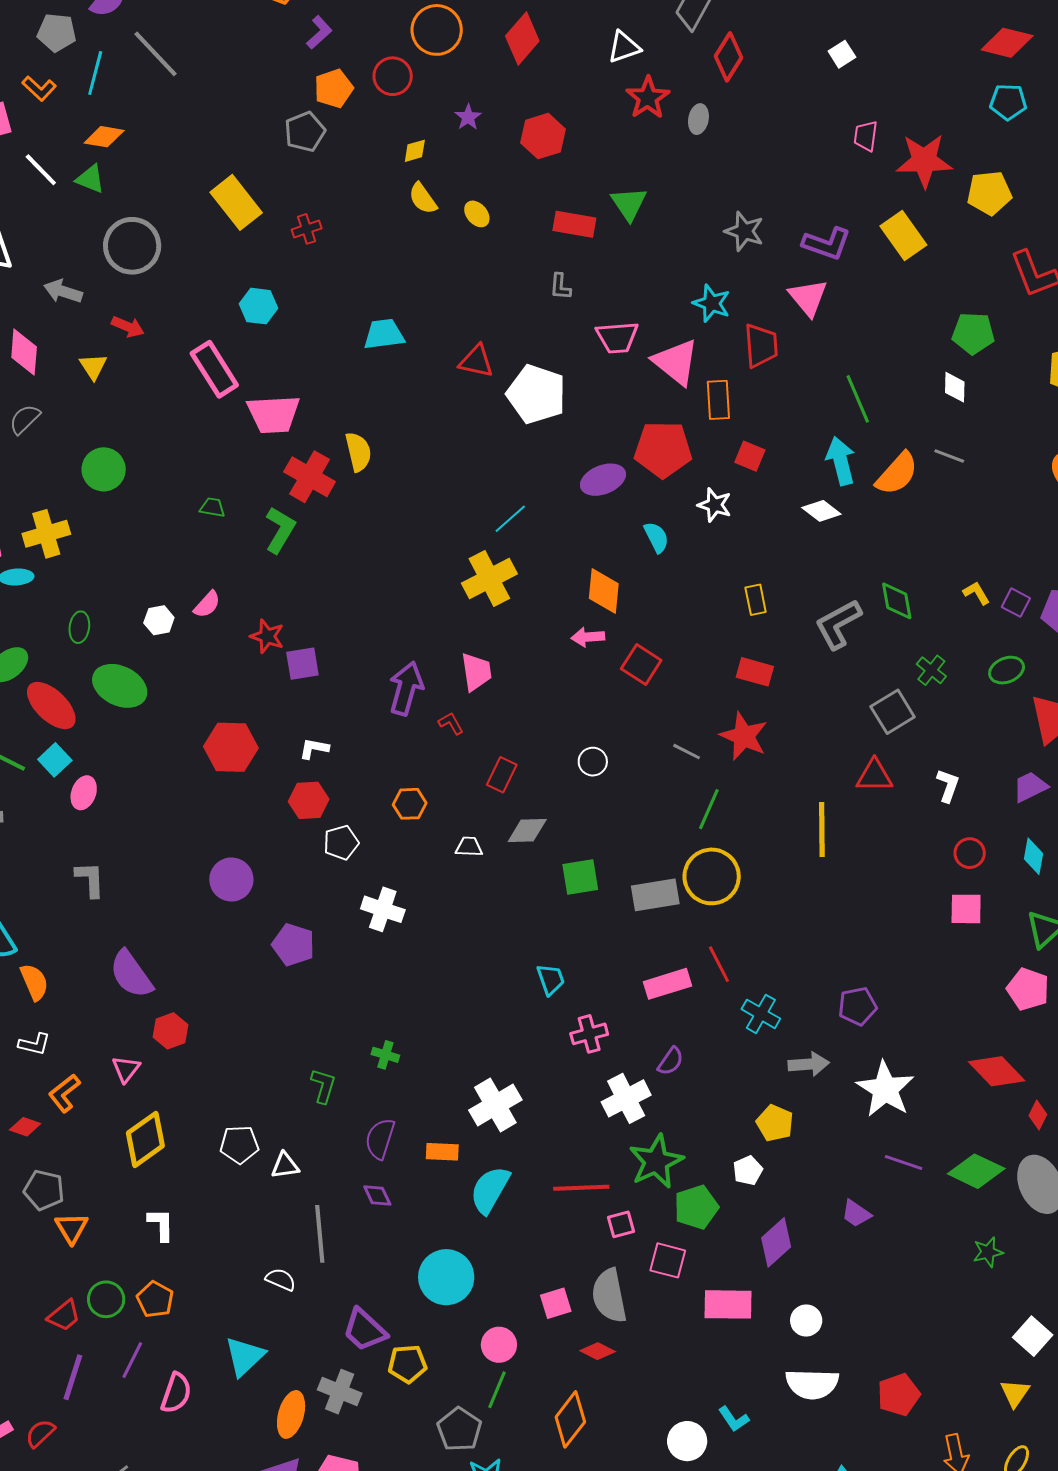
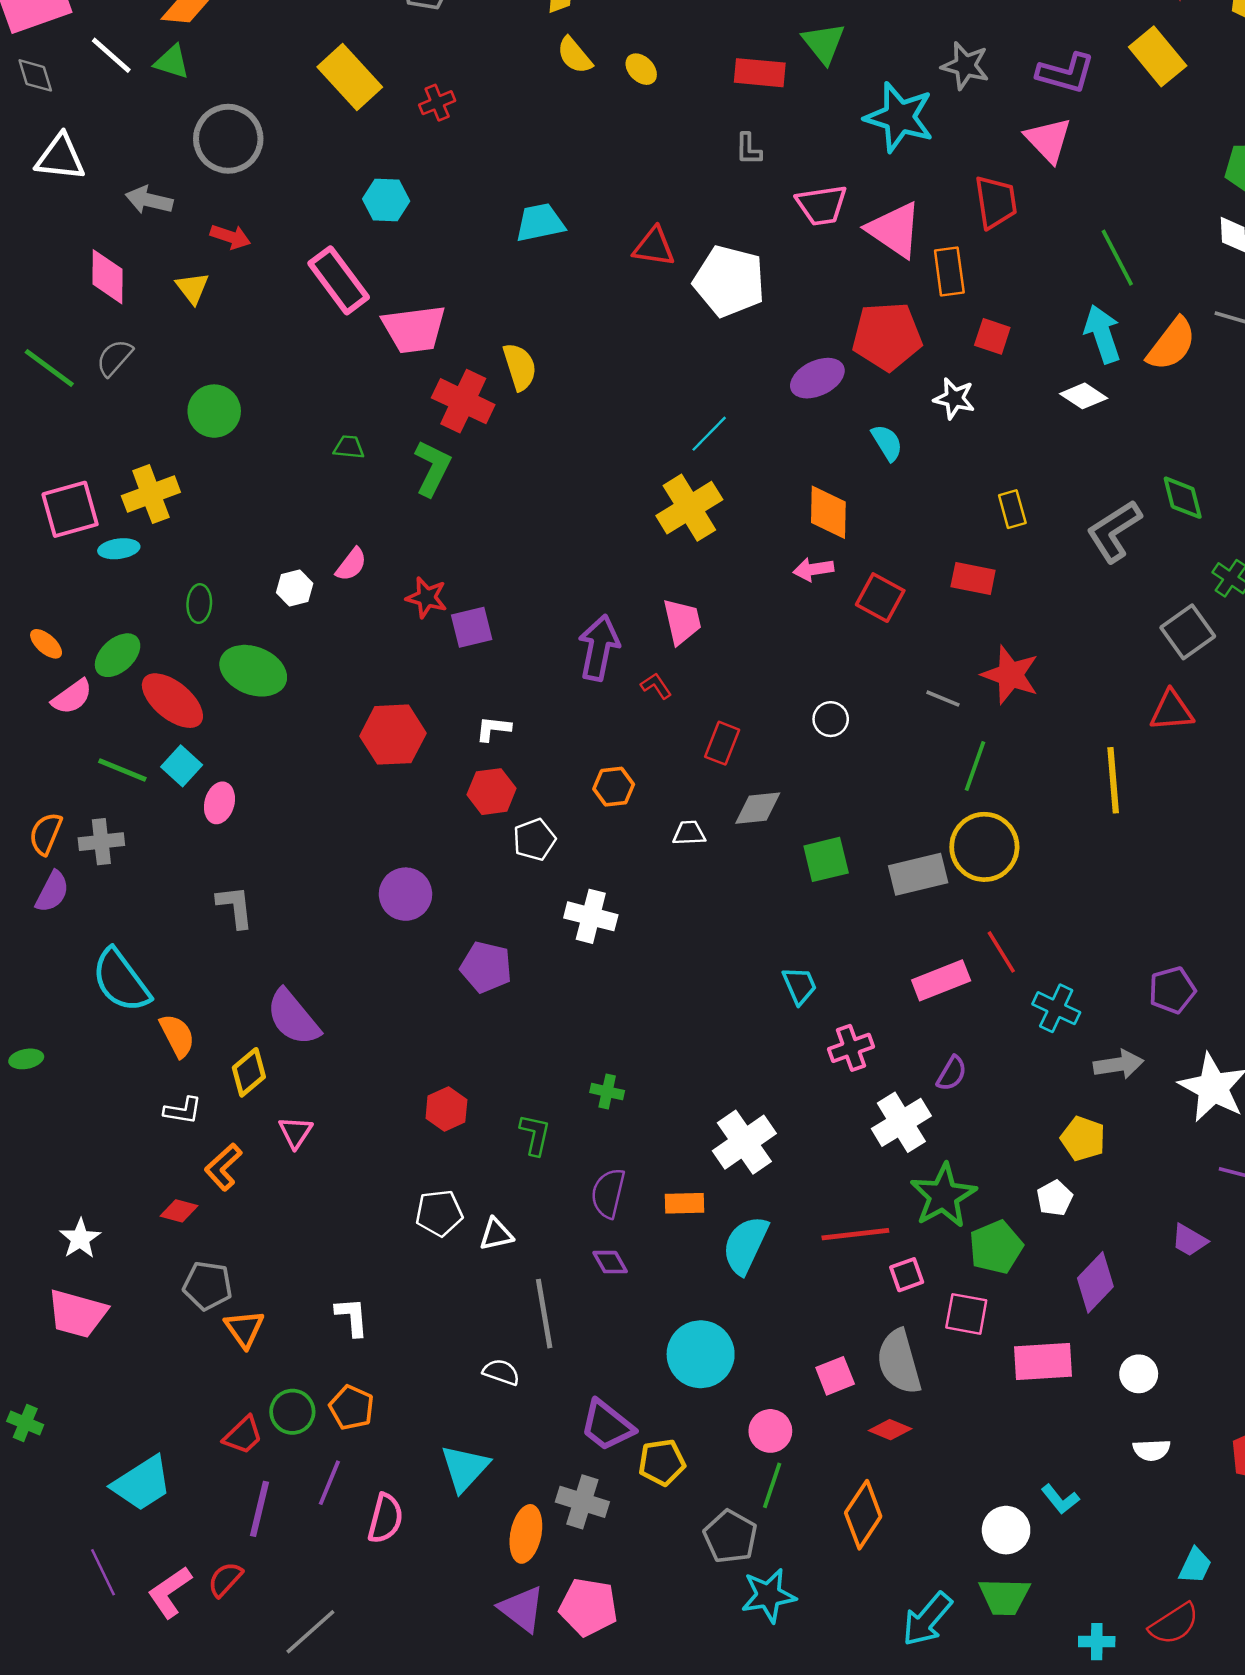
cyan star: (712, 303) -> (899, 117), moved, size x1.5
red rectangle: (755, 672) -> (973, 578), moved
red hexagon: (171, 1031) -> (446, 1109), moved
yellow diamond: (145, 1139) -> (249, 1072), moved, size x0.7
white semicircle: (812, 1384) -> (1152, 1450), size x0.6

